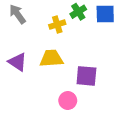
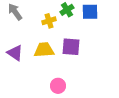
purple square: (86, 76) -> (71, 47), moved

